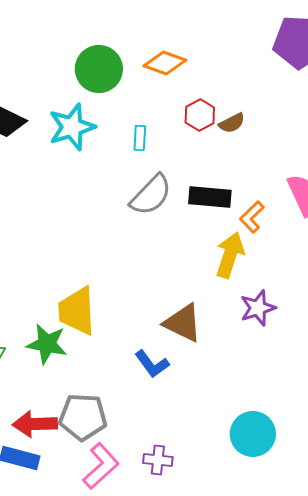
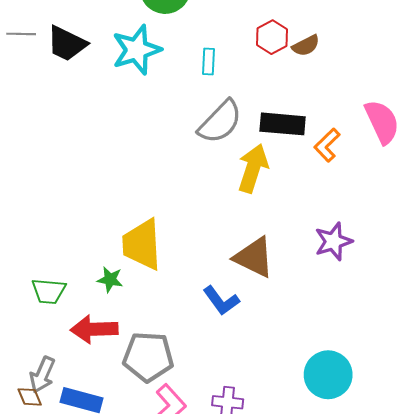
yellow arrow: (230, 255) -> (253, 168), moved
green star: (47, 344) -> (110, 279), size x0.6
red arrow: (35, 424) -> (94, 329), moved

